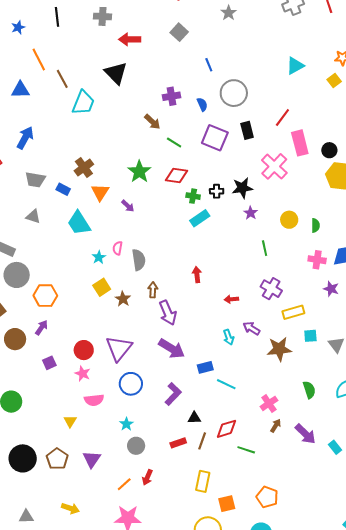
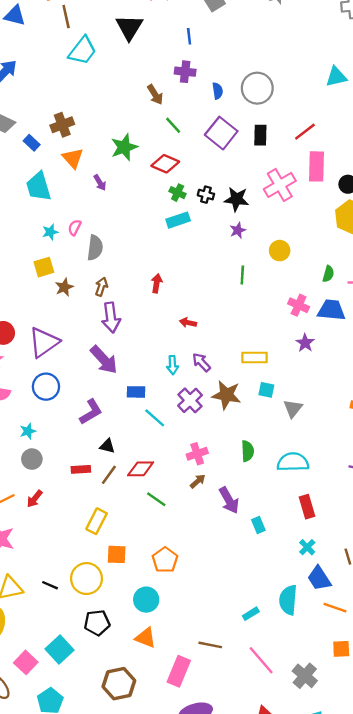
blue line: (209, 65) -> (189, 36), moved
orange triangle: (100, 192) -> (73, 158), turned -30
green semicircle: (316, 225) -> (328, 274), moved
purple cross: (271, 289) -> (190, 400), moved

